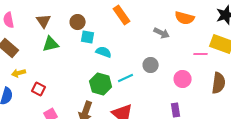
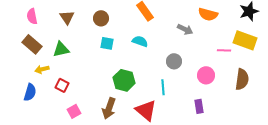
cyan square: (88, 37) -> (107, 43), moved
green triangle: (51, 44) -> (61, 49), moved
cyan semicircle: (104, 52) -> (140, 41), moved
cyan line: (126, 78) -> (163, 87), moved, turned -70

